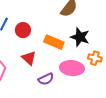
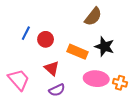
orange cross: (95, 58) -> (120, 83), moved
purple semicircle: (46, 79) -> (57, 90), moved

